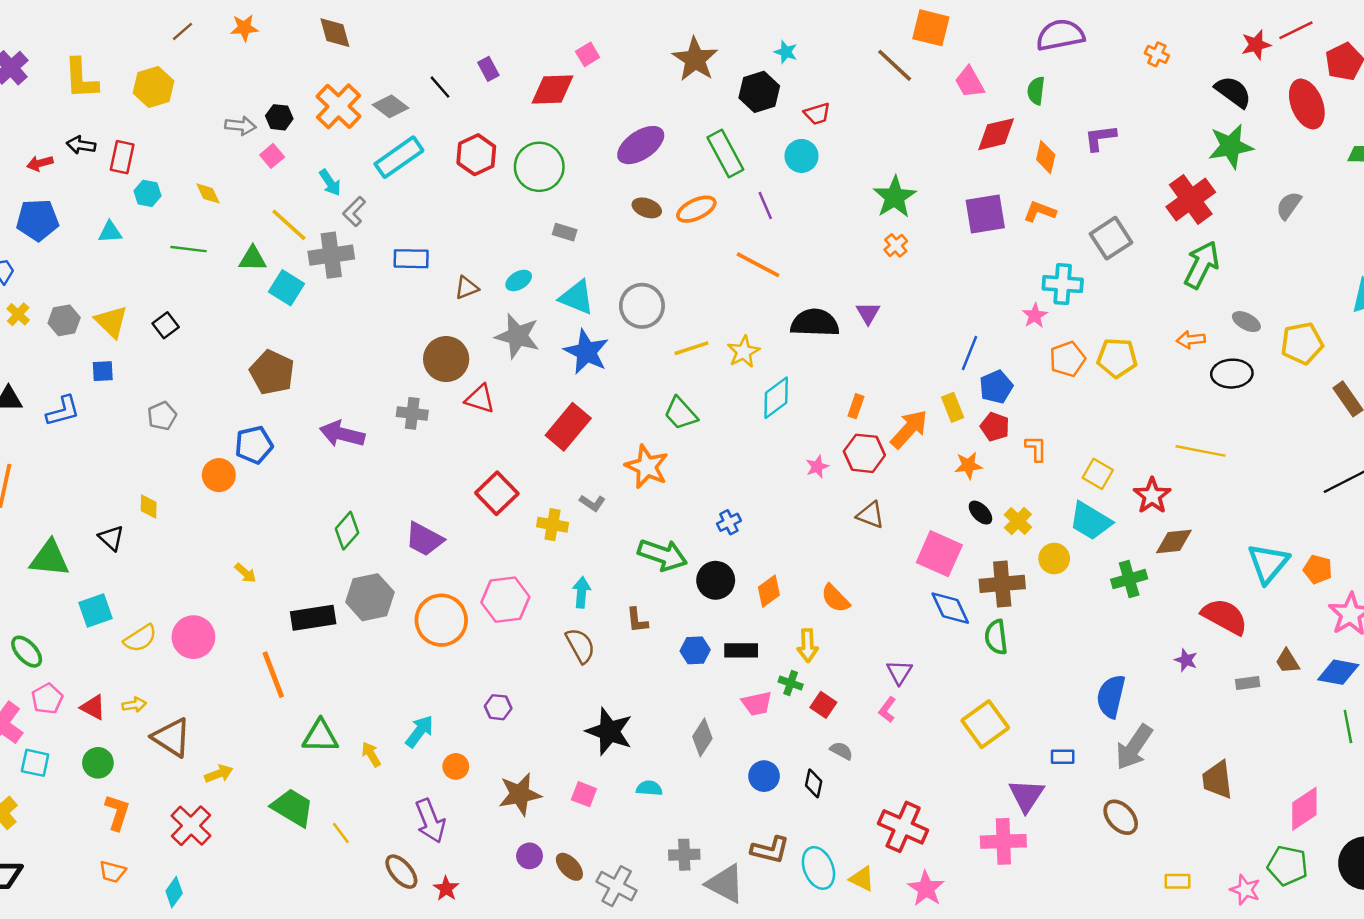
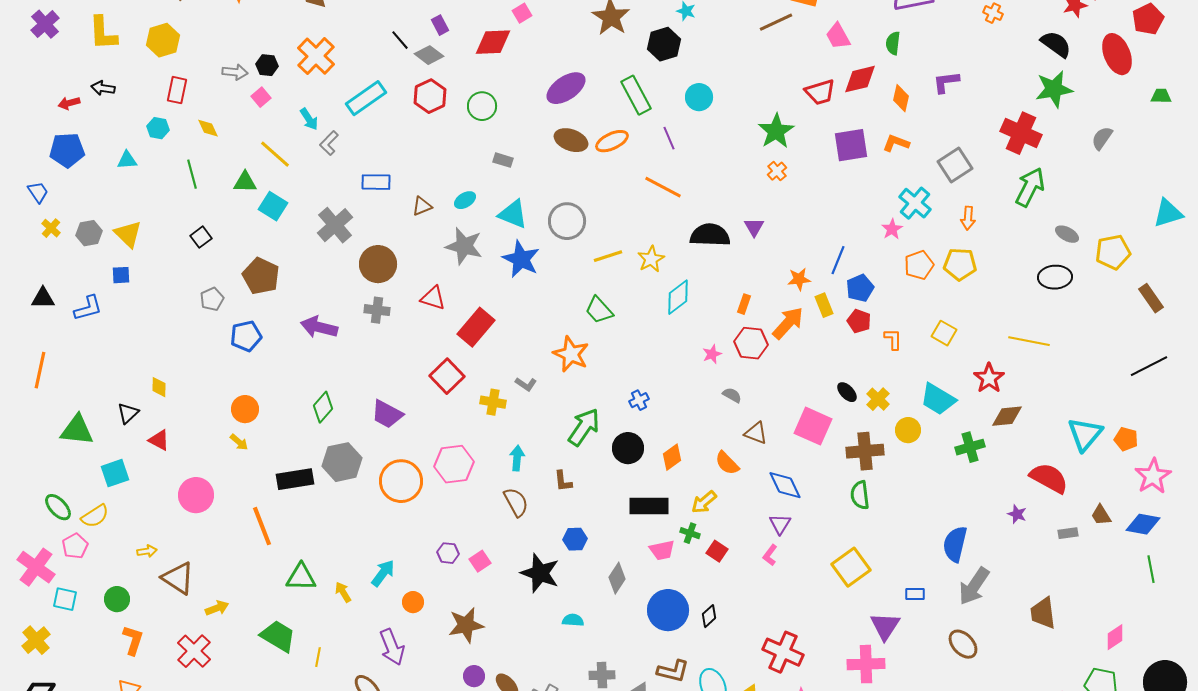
brown line: (895, 65) -> (776, 22), turned -68
gray diamond: (390, 106) -> (429, 55), moved
red trapezoid: (817, 114) -> (820, 92), moved, size x1.4
red rectangle: (122, 157) -> (177, 90), moved
green circle: (539, 167) -> (482, 106), size x0.7
red cross: (1191, 199) -> (1021, 133), turned -30
brown ellipse: (647, 208) -> (571, 140), size x1.4
green line: (189, 249) -> (192, 174), turned 68
gray cross: (331, 255) -> (335, 225), moved, turned -33
cyan cross: (1063, 284) -> (915, 203), turned 36
black square: (166, 325) -> (201, 237), moved
orange arrow: (1191, 340) -> (968, 218), moved, turned -80
brown circle: (446, 359) -> (378, 264), moved
gray pentagon: (162, 416) -> (212, 299), moved
red rectangle: (568, 427) -> (476, 327), moved
orange star: (968, 465) -> (799, 279), moved
yellow square: (1098, 474) -> (944, 333), moved
orange circle: (219, 475) -> (245, 409), moved
brown triangle: (870, 515) -> (756, 433), moved
black triangle: (111, 538) -> (128, 413), turned 35
green arrow: (662, 555) -> (584, 427), turned -75
blue diamond: (950, 608) -> (785, 485), moved
yellow semicircle: (140, 638) -> (95, 516), moved
yellow arrow: (808, 646) -> (704, 502), turned 52
blue hexagon: (695, 650) -> (575, 539), moved
black rectangle: (741, 650) -> (649, 506), size x1.4
red triangle: (93, 707) -> (159, 440), moved
gray semicircle: (841, 751) -> (732, 395), moved
blue circle: (764, 776) -> (668, 610), size x1.6
black diamond: (814, 783) -> (709, 616), turned 35
pink square: (584, 794) -> (480, 561), moved, turned 35
pink diamond: (1304, 809) -> (1115, 637), size x0.7
yellow line: (341, 833) -> (318, 657), turned 48

